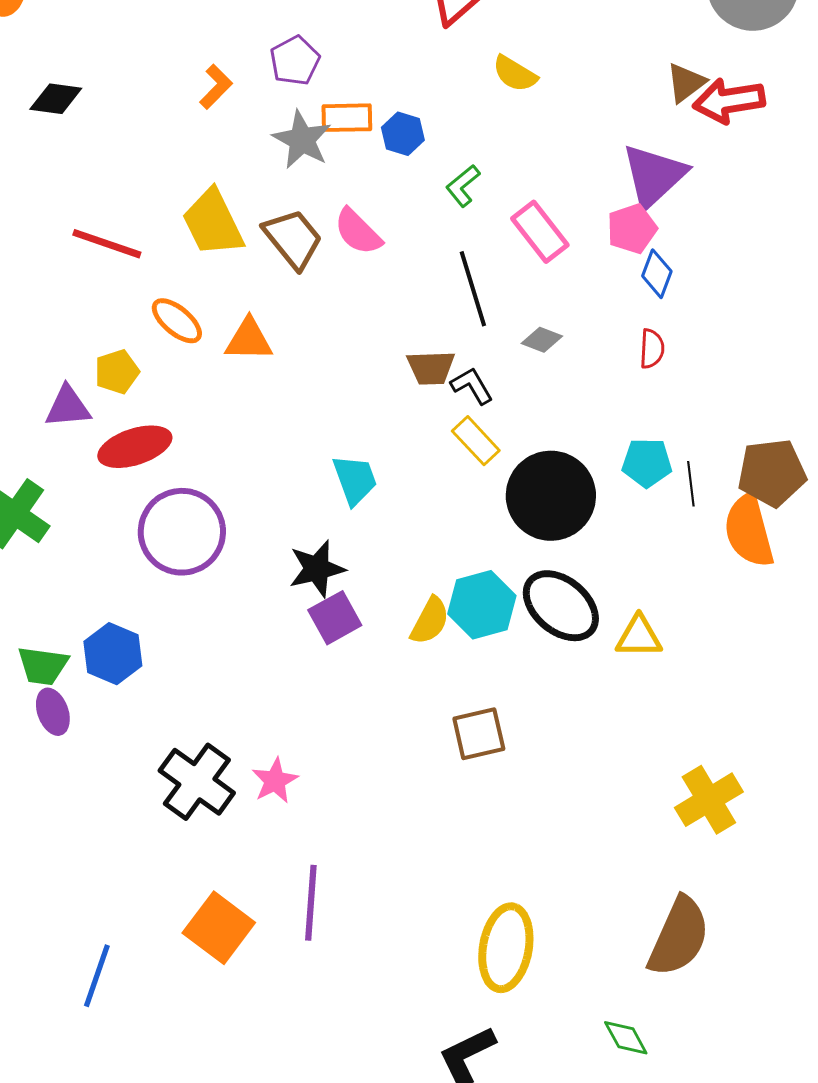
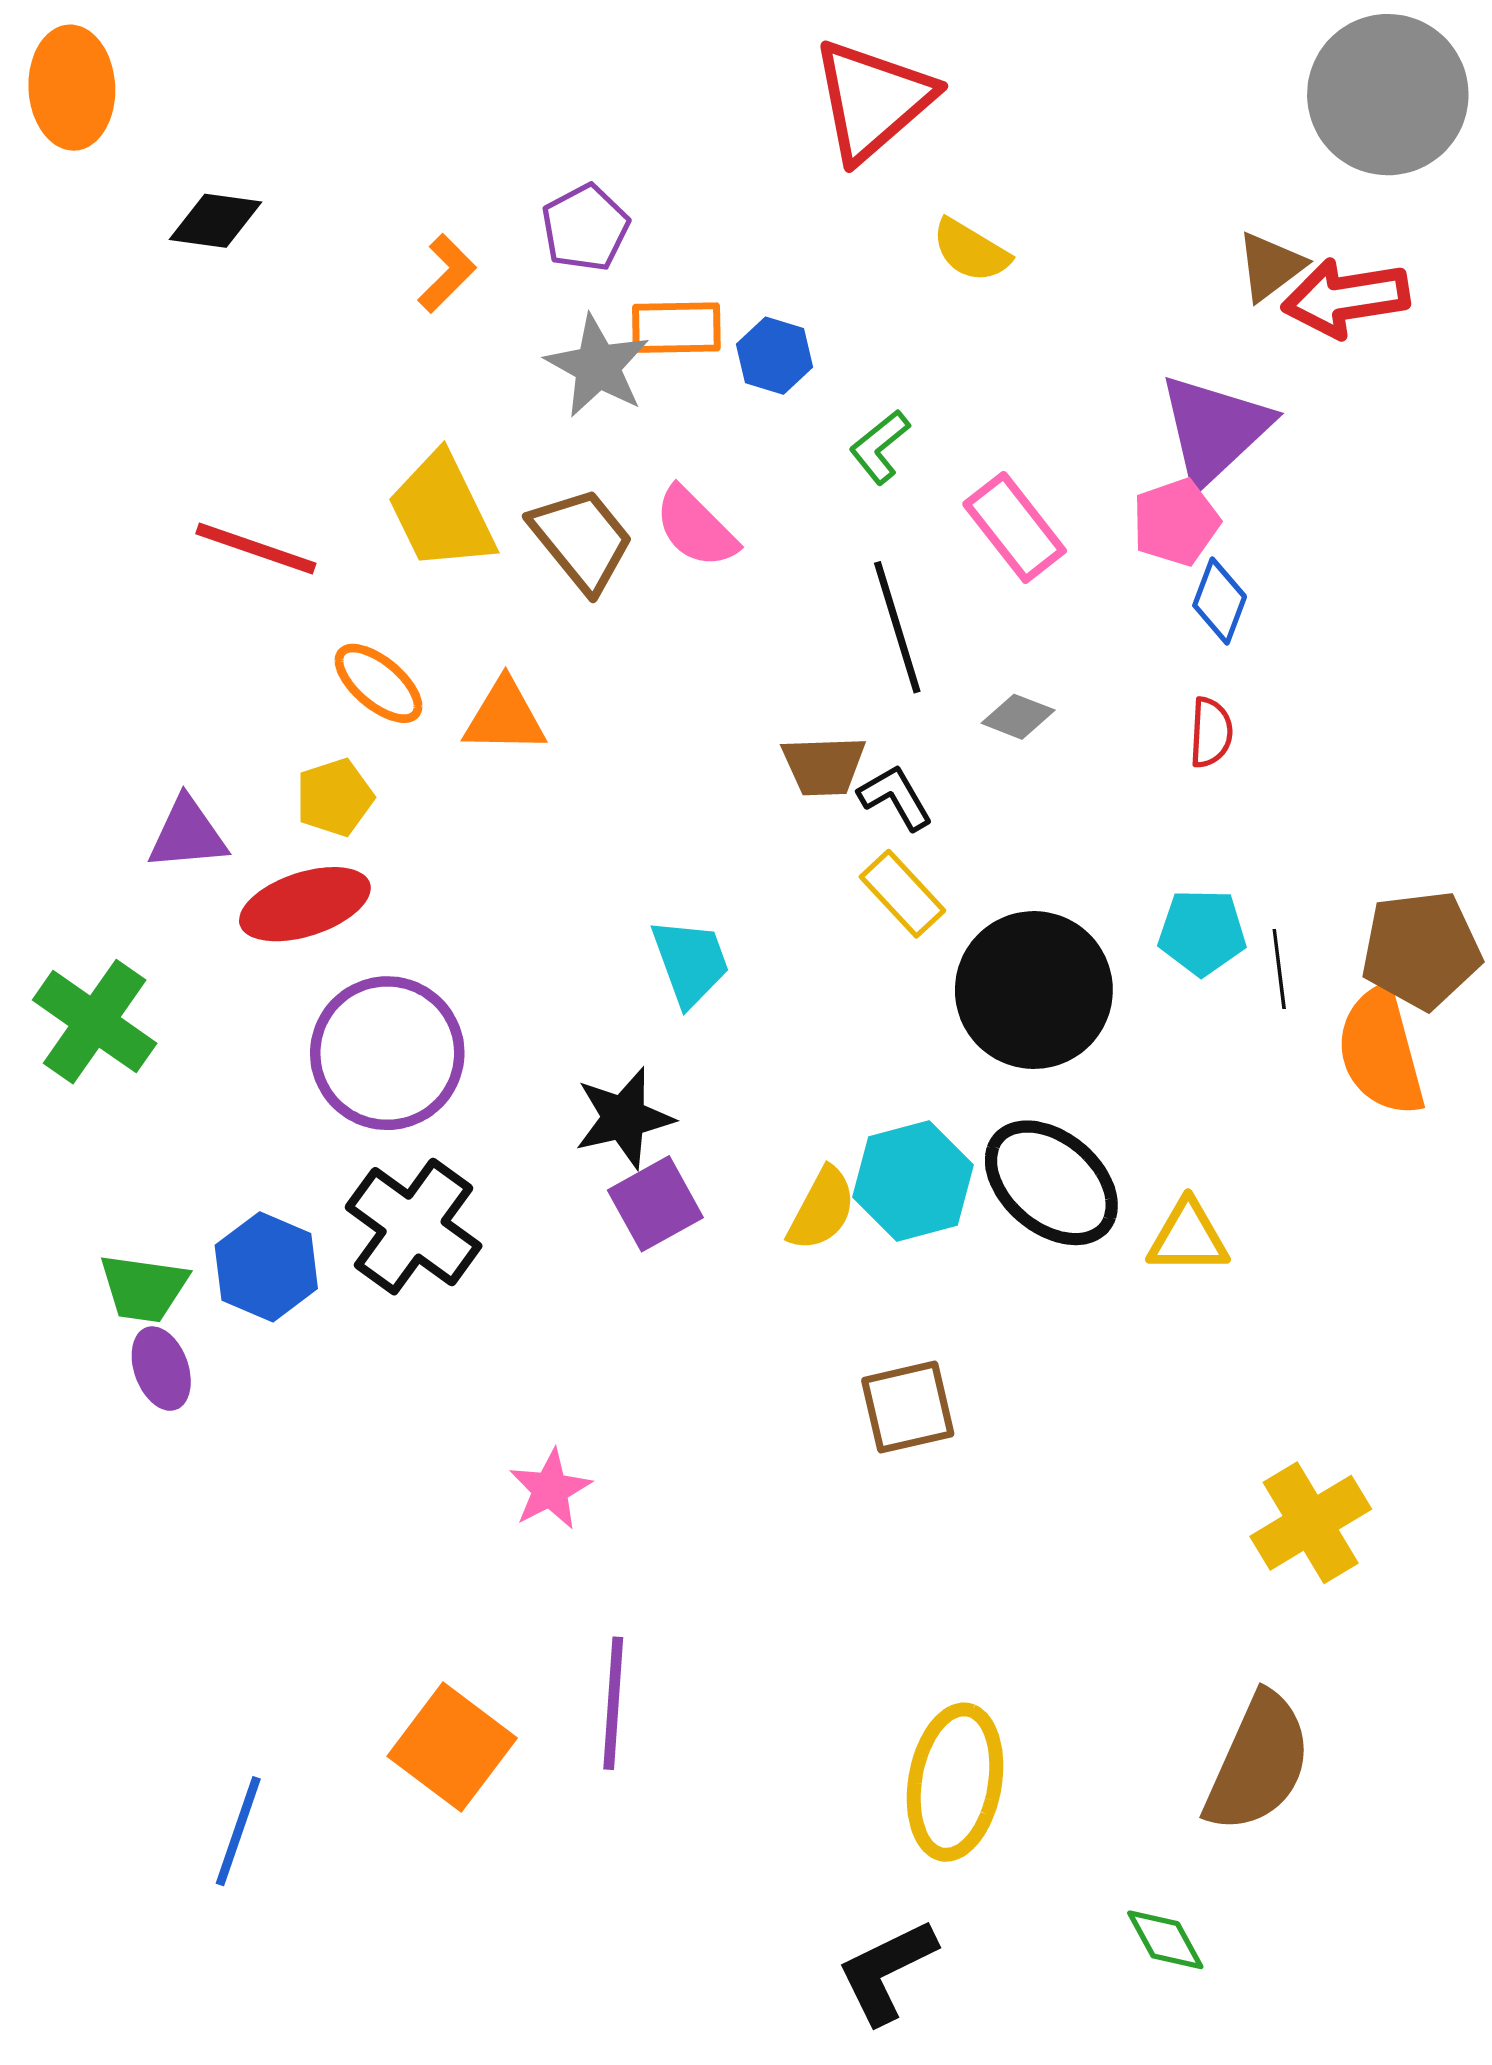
black diamond: (56, 99) -> (216, 221), moved
yellow pentagon: (117, 372) -> (335, 797), moved
black cross: (197, 782) -> (414, 1227), moved

